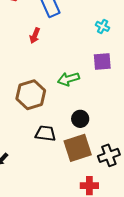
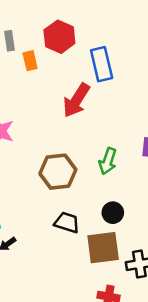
red arrow: (35, 36) -> (76, 100), size x1.8
green arrow: (69, 79) -> (108, 161), turned -65

